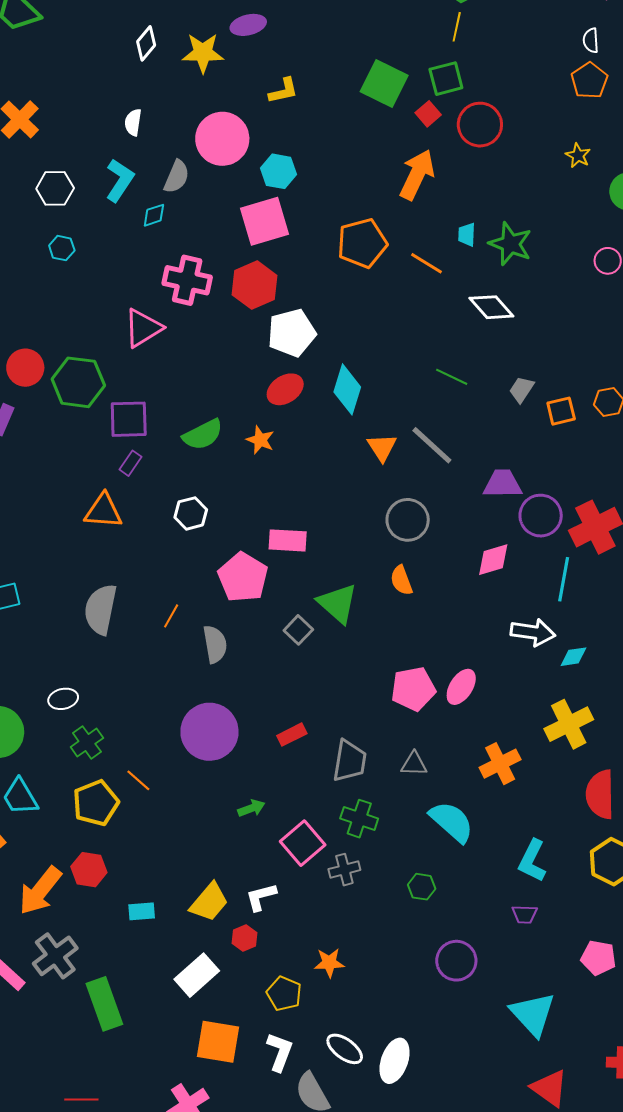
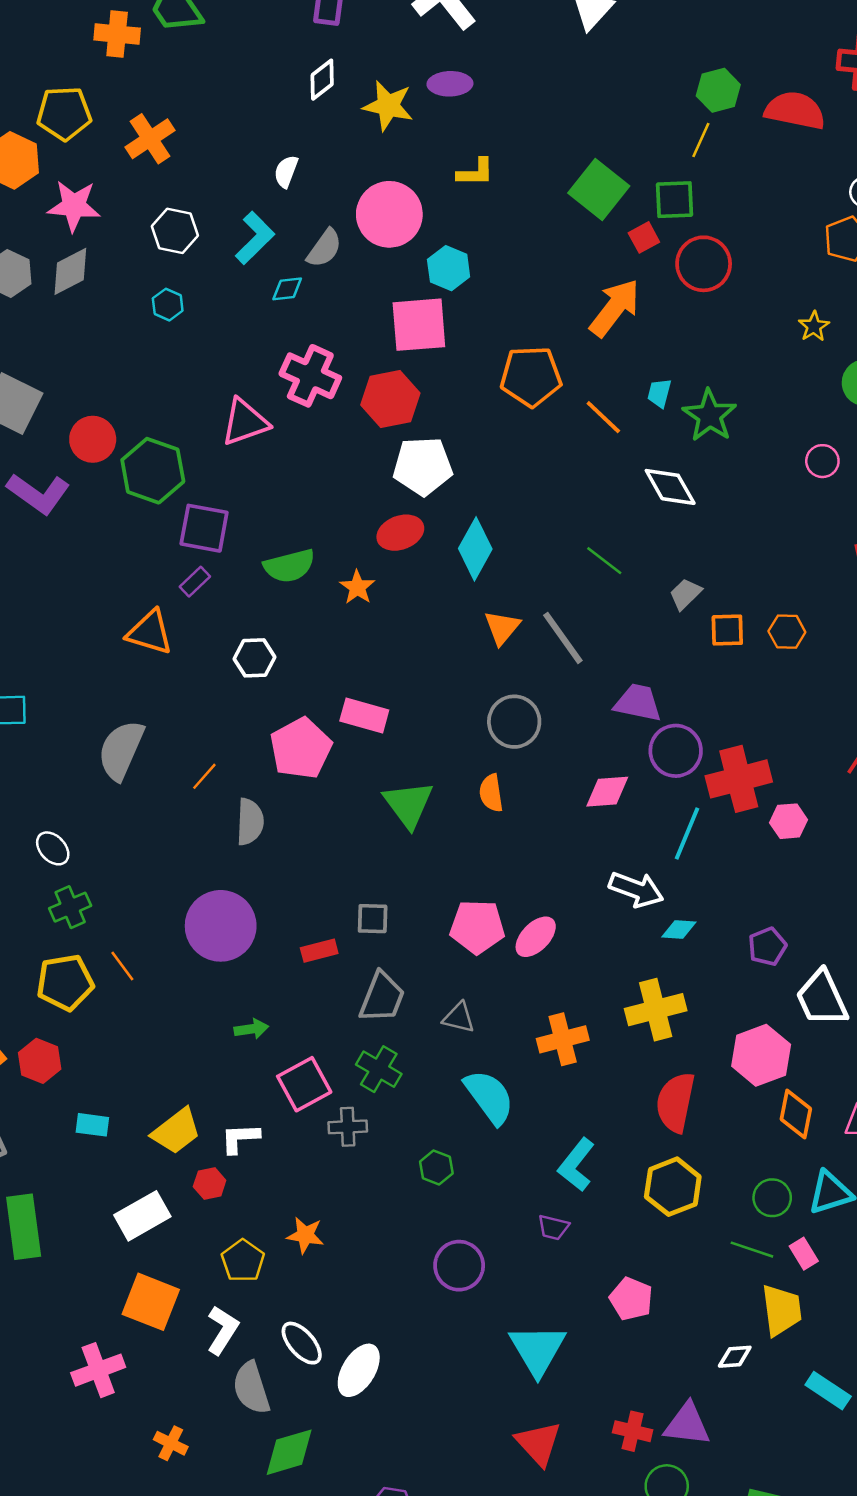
gray square: (298, 630) -> (373, 919), moved, turned 36
white ellipse: (63, 699) -> (53, 848), turned 48

